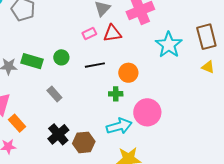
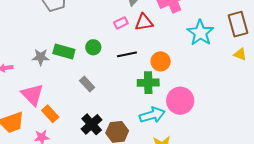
green cross: (116, 94) -> (148, 83), size x1.5

